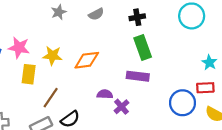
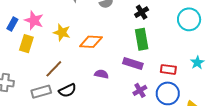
black cross: (137, 17) -> (142, 12), turned -32
yellow rectangle: (29, 74) -> (26, 44), moved
red rectangle: (205, 88) -> (168, 69), moved
purple cross: (121, 107) -> (140, 90), moved

